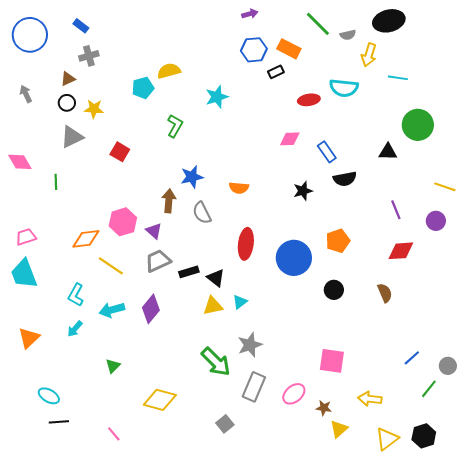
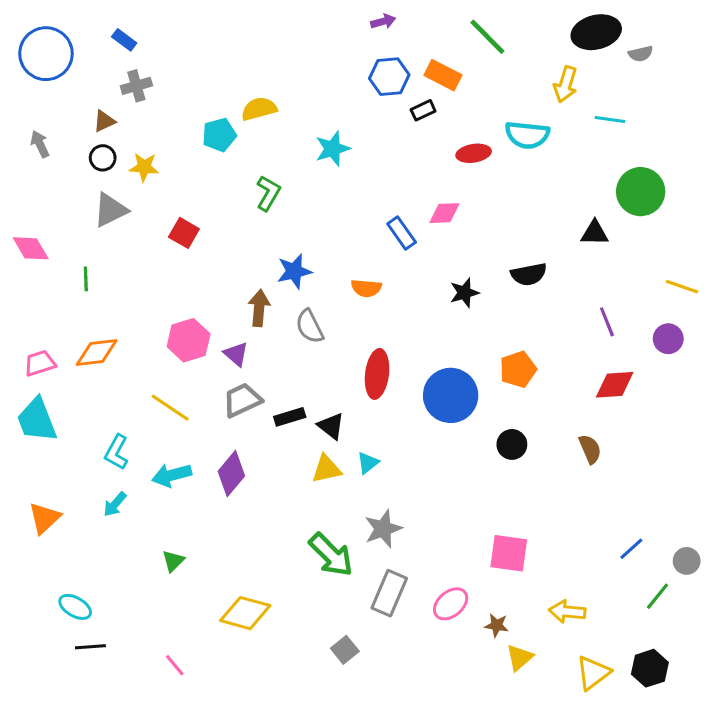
gray semicircle: (348, 35) -> (641, 54), moved
blue rectangle: (327, 152) -> (402, 233), moved
orange diamond: (86, 239) -> (97, 353), moved

